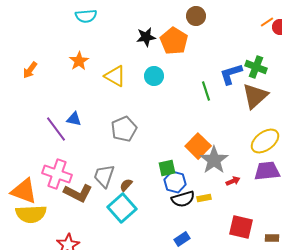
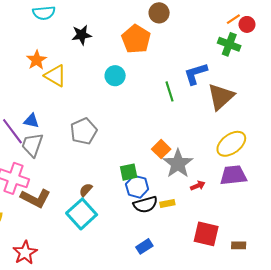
black star: (146, 37) -> (82, 35), moved
green cross: (256, 67) -> (229, 44), moved
yellow triangle: (115, 76) -> (55, 76), moved
orange square: (198, 146) -> (161, 149), size x0.7
gray trapezoid: (104, 176) -> (32, 145), moved

